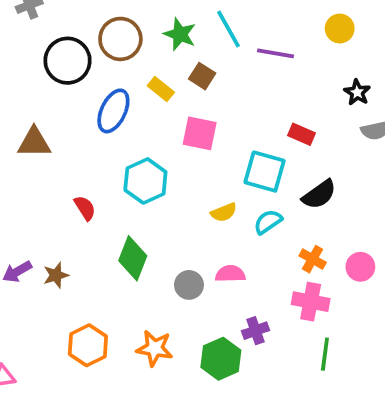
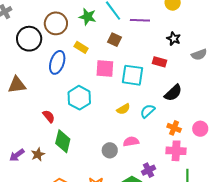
brown square: (202, 76) -> (114, 40), moved
black star: (357, 92) -> (174, 39), moved
cyan square: (265, 172) -> (133, 75), moved
green diamond: (133, 258) -> (63, 141), moved

